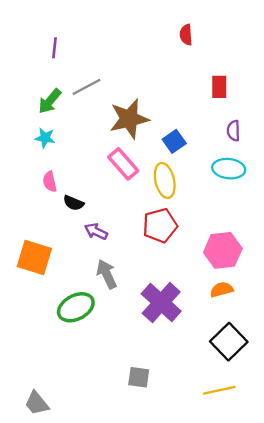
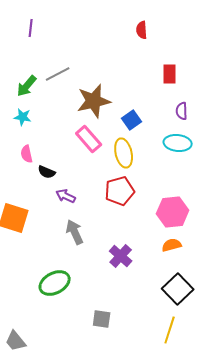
purple line: (55, 48) -> (31, 28), moved
purple cross: (161, 303) -> (121, 256), size x0.7
green ellipse: (76, 307) -> (55, 283), moved
yellow line: (219, 390) -> (170, 330), turned -60

